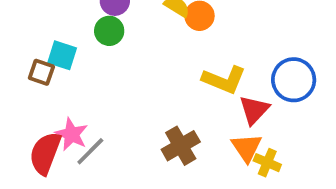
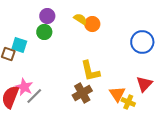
yellow L-shape: (224, 80) -> (90, 71), moved, turned 55
blue circle: (294, 80) -> (142, 42), moved
red triangle: (254, 110) -> (144, 84), moved

